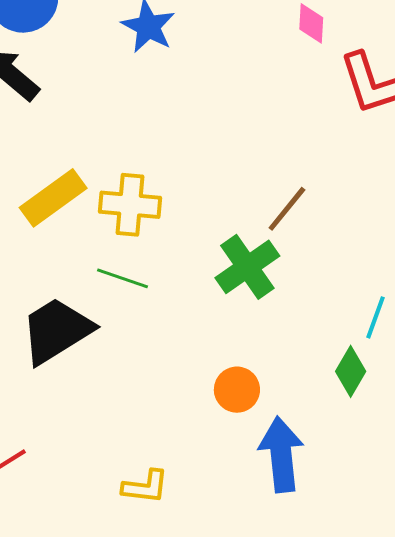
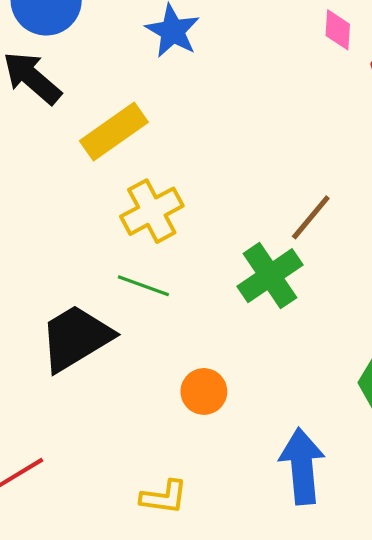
yellow rectangle: (53, 198) -> (114, 132), moved
yellow cross: (130, 205) -> (152, 211), turned -34
orange circle: (237, 390) -> (204, 391), moved

